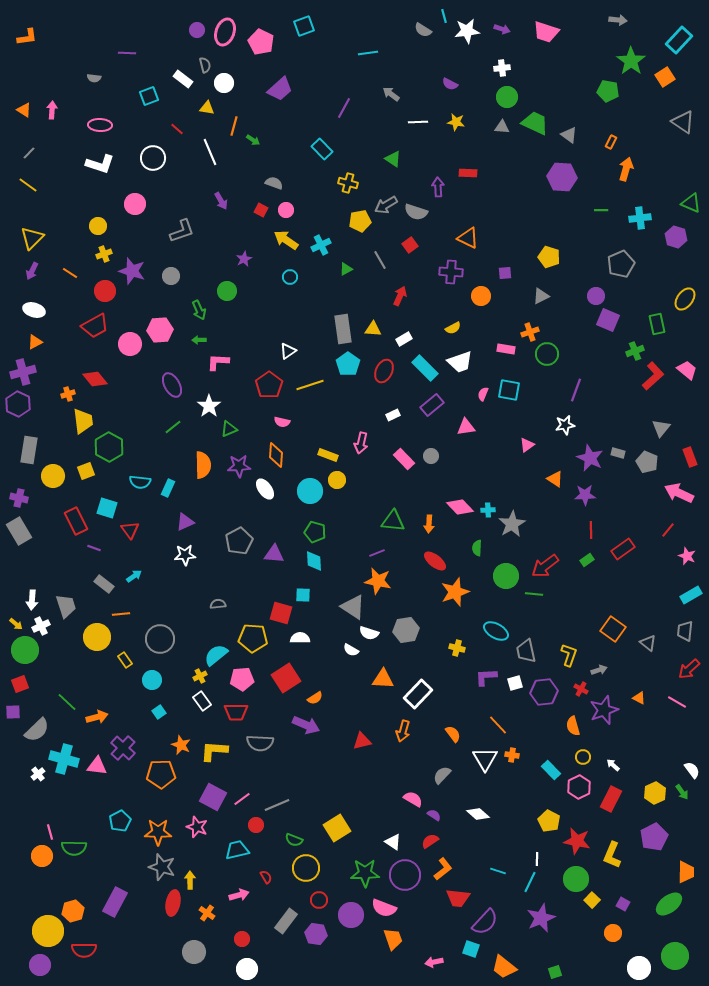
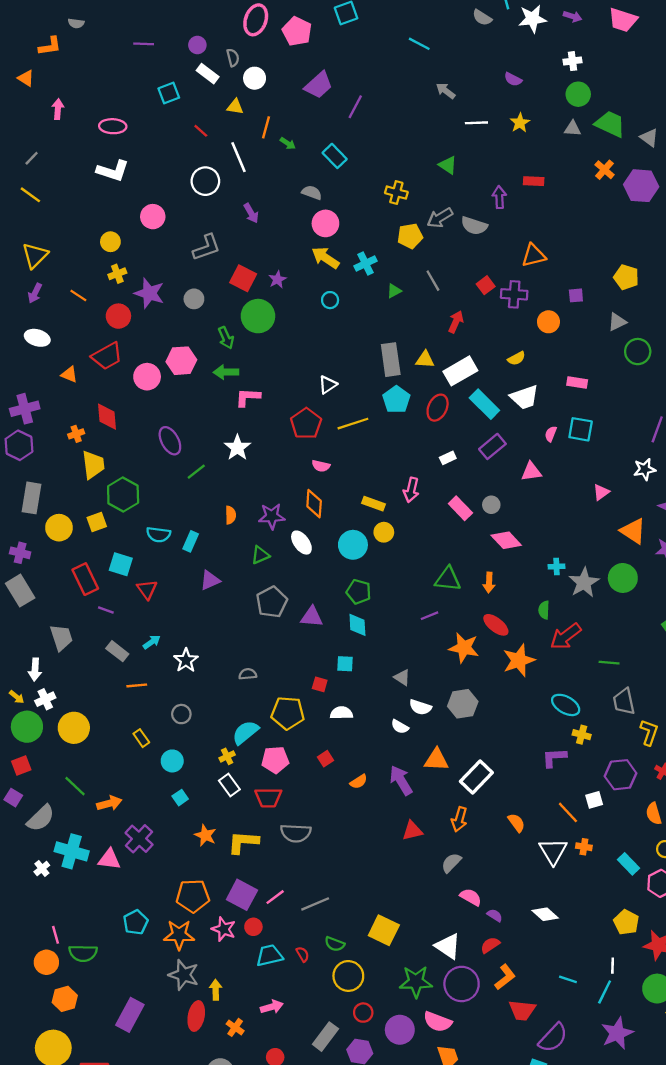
purple circle: (197, 30) -> (197, 45), moved
orange L-shape: (27, 37) -> (50, 46), moved
cyan line: (368, 53) -> (419, 44), turned 36
gray semicircle: (94, 78) -> (76, 23), moved
purple line: (344, 108) -> (355, 107), moved
orange triangle: (24, 110) -> (26, 78), moved
yellow star: (456, 122) -> (520, 123), turned 30
cyan rectangle: (322, 149) -> (335, 156), moved
white circle: (153, 158) -> (205, 181), moved
red square: (261, 210) -> (243, 278), moved, size x1.6
pink circle: (286, 210) -> (325, 223), size x1.5
orange triangle: (468, 238) -> (534, 255), turned -40
red square: (410, 245) -> (486, 285), moved
green circle: (227, 291) -> (258, 316), size x1.5
orange cross: (530, 332) -> (605, 170), moved, turned -30
white rectangle: (404, 339) -> (460, 371), size x1.8
green arrow: (199, 340) -> (226, 372), size x1.5
orange triangle: (35, 342) -> (69, 374), moved, turned 49
green circle: (547, 354) -> (638, 352), moved
red diamond: (95, 379) -> (107, 417), turned 35
purple ellipse: (172, 385) -> (170, 441), moved
green triangle: (229, 429) -> (260, 555), moved
orange semicircle: (203, 465) -> (231, 515), size x0.6
orange triangle: (555, 479) -> (633, 531), size x1.4
pink diamond: (460, 507) -> (506, 540), moved
white star: (185, 555) -> (186, 660), moved, turned -30
red arrow: (545, 566) -> (566, 636), moved
green circle: (506, 576) -> (623, 578), moved
orange star: (378, 581) -> (464, 648), moved
gray trapezoid: (66, 606) -> (61, 637), moved
gray triangle: (353, 607) -> (402, 677), size x0.6
red square: (281, 613) -> (320, 684), size x0.6
yellow circle: (97, 637) -> (74, 728), moved
gray circle: (160, 639) -> (181, 714), size x0.6
yellow cross: (457, 648) -> (582, 735), moved
gray trapezoid: (526, 651) -> (624, 701), moved
red square: (286, 678) -> (325, 759), size x0.5
white square: (515, 683) -> (594, 800), moved
purple square: (13, 712) -> (13, 798), turned 35
purple arrow: (306, 725) -> (401, 780), moved, turned -144
orange pentagon: (161, 774) -> (193, 896), moved
gray semicircle: (442, 775) -> (451, 863), moved
red circle: (256, 825) -> (253, 927), moved
yellow square: (337, 828) -> (384, 930), turned -32
white triangle: (393, 842) -> (448, 946), size x1.4
red semicircle: (266, 877) -> (303, 954), moved
orange hexagon: (73, 911) -> (65, 999), moved

